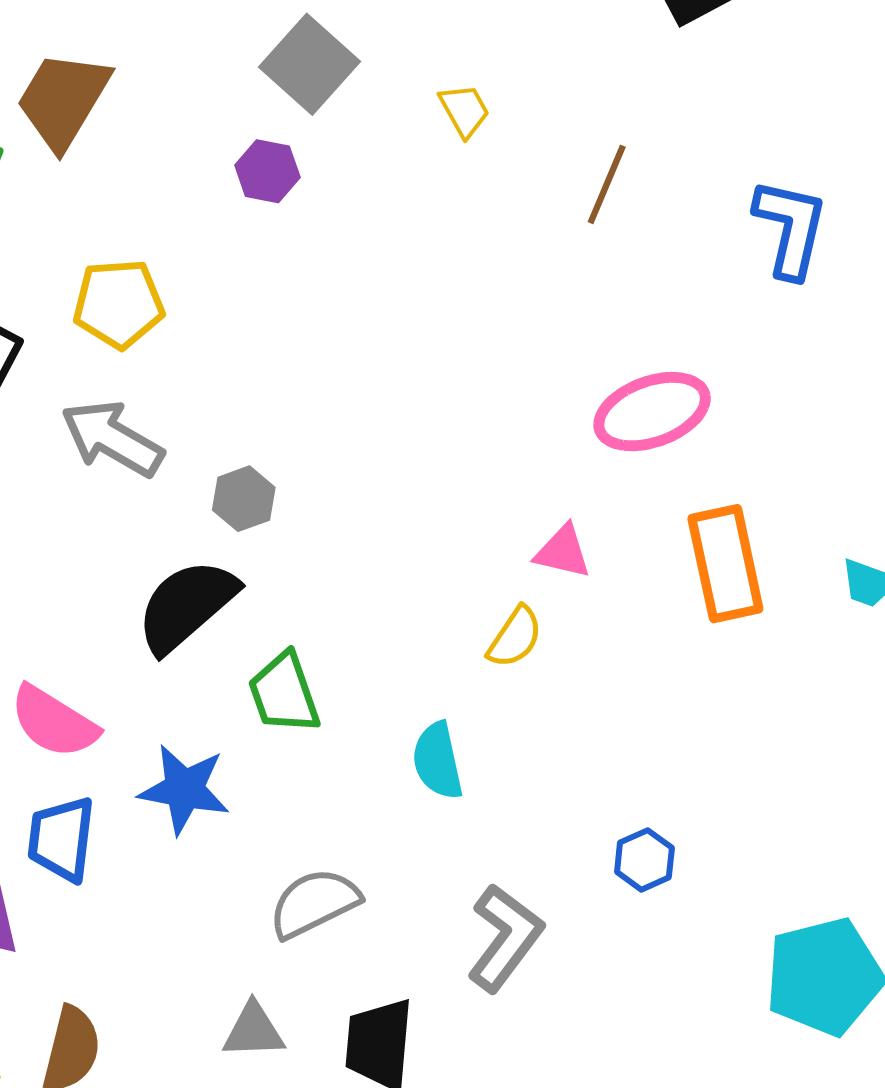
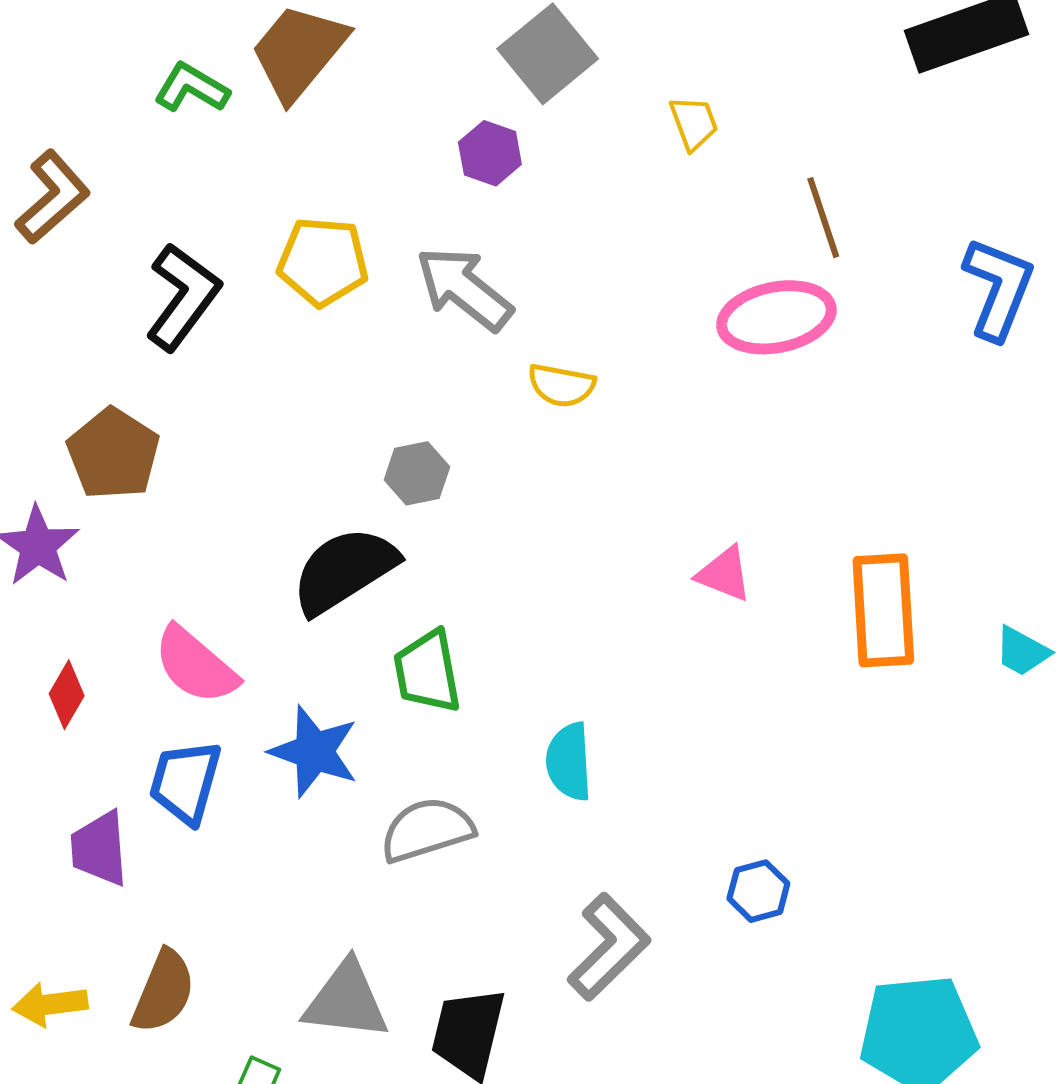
brown line: (607, 184) -> (823, 218), turned -50
pink ellipse: (652, 412) -> (776, 317), moved
gray arrow: (112, 438) -> (464, 289), moved
yellow semicircle: (515, 637) -> (561, 385), moved, turned 58
gray semicircle: (314, 903) -> (427, 830), moved
gray triangle: (254, 1031) -> (346, 1001), size x1.4

